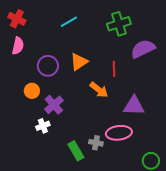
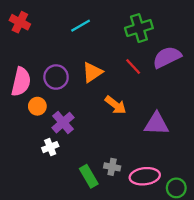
pink semicircle: (18, 46) -> (21, 82), moved, size x1.4
red line: (114, 69) -> (133, 67), moved, turned -42
pink ellipse: (119, 133) -> (145, 176), moved

